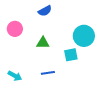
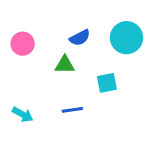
blue semicircle: (45, 11) -> (80, 38), moved
cyan circle: (84, 36) -> (126, 38), moved

